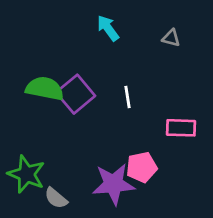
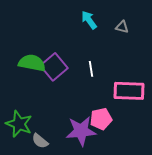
cyan arrow: (108, 28) -> (89, 20), moved
pink rectangle: (181, 128) -> (129, 91), size x1.4

